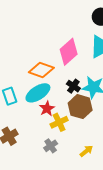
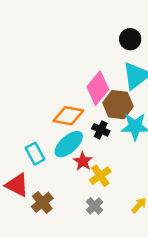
black cross: (73, 86) -> (101, 130), moved
brown hexagon: (80, 107) -> (118, 105), moved

